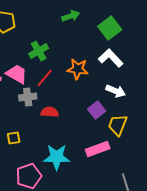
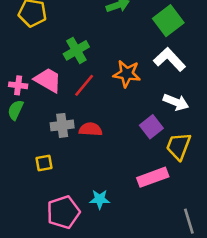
gray cross: (28, 97) -> (62, 125), moved
cyan star: (57, 157) -> (100, 199), moved, size x0.6

